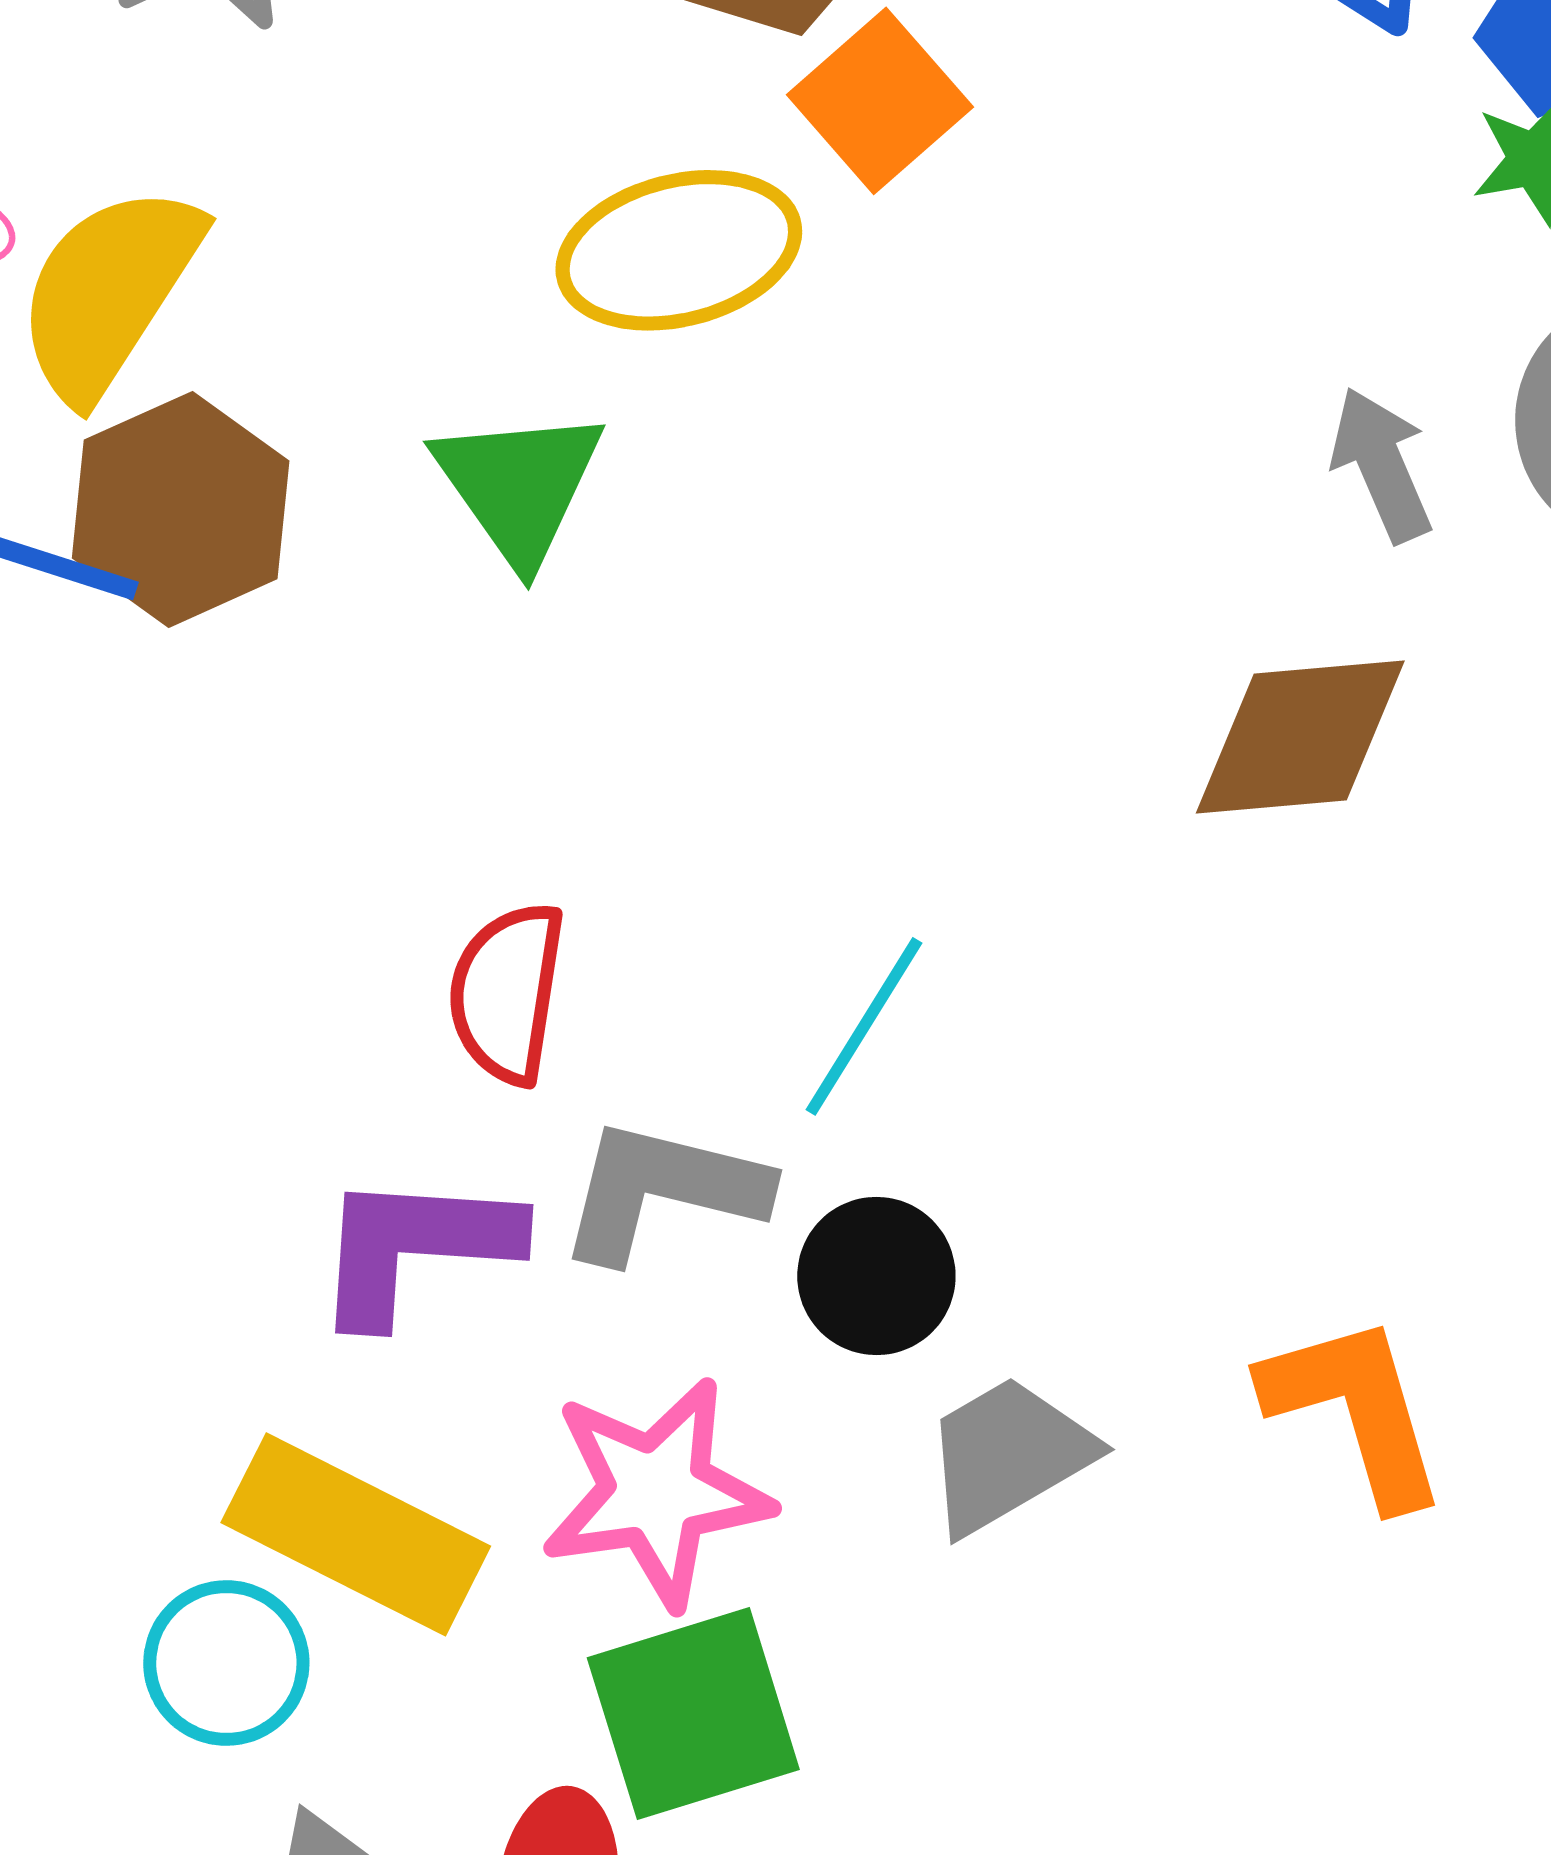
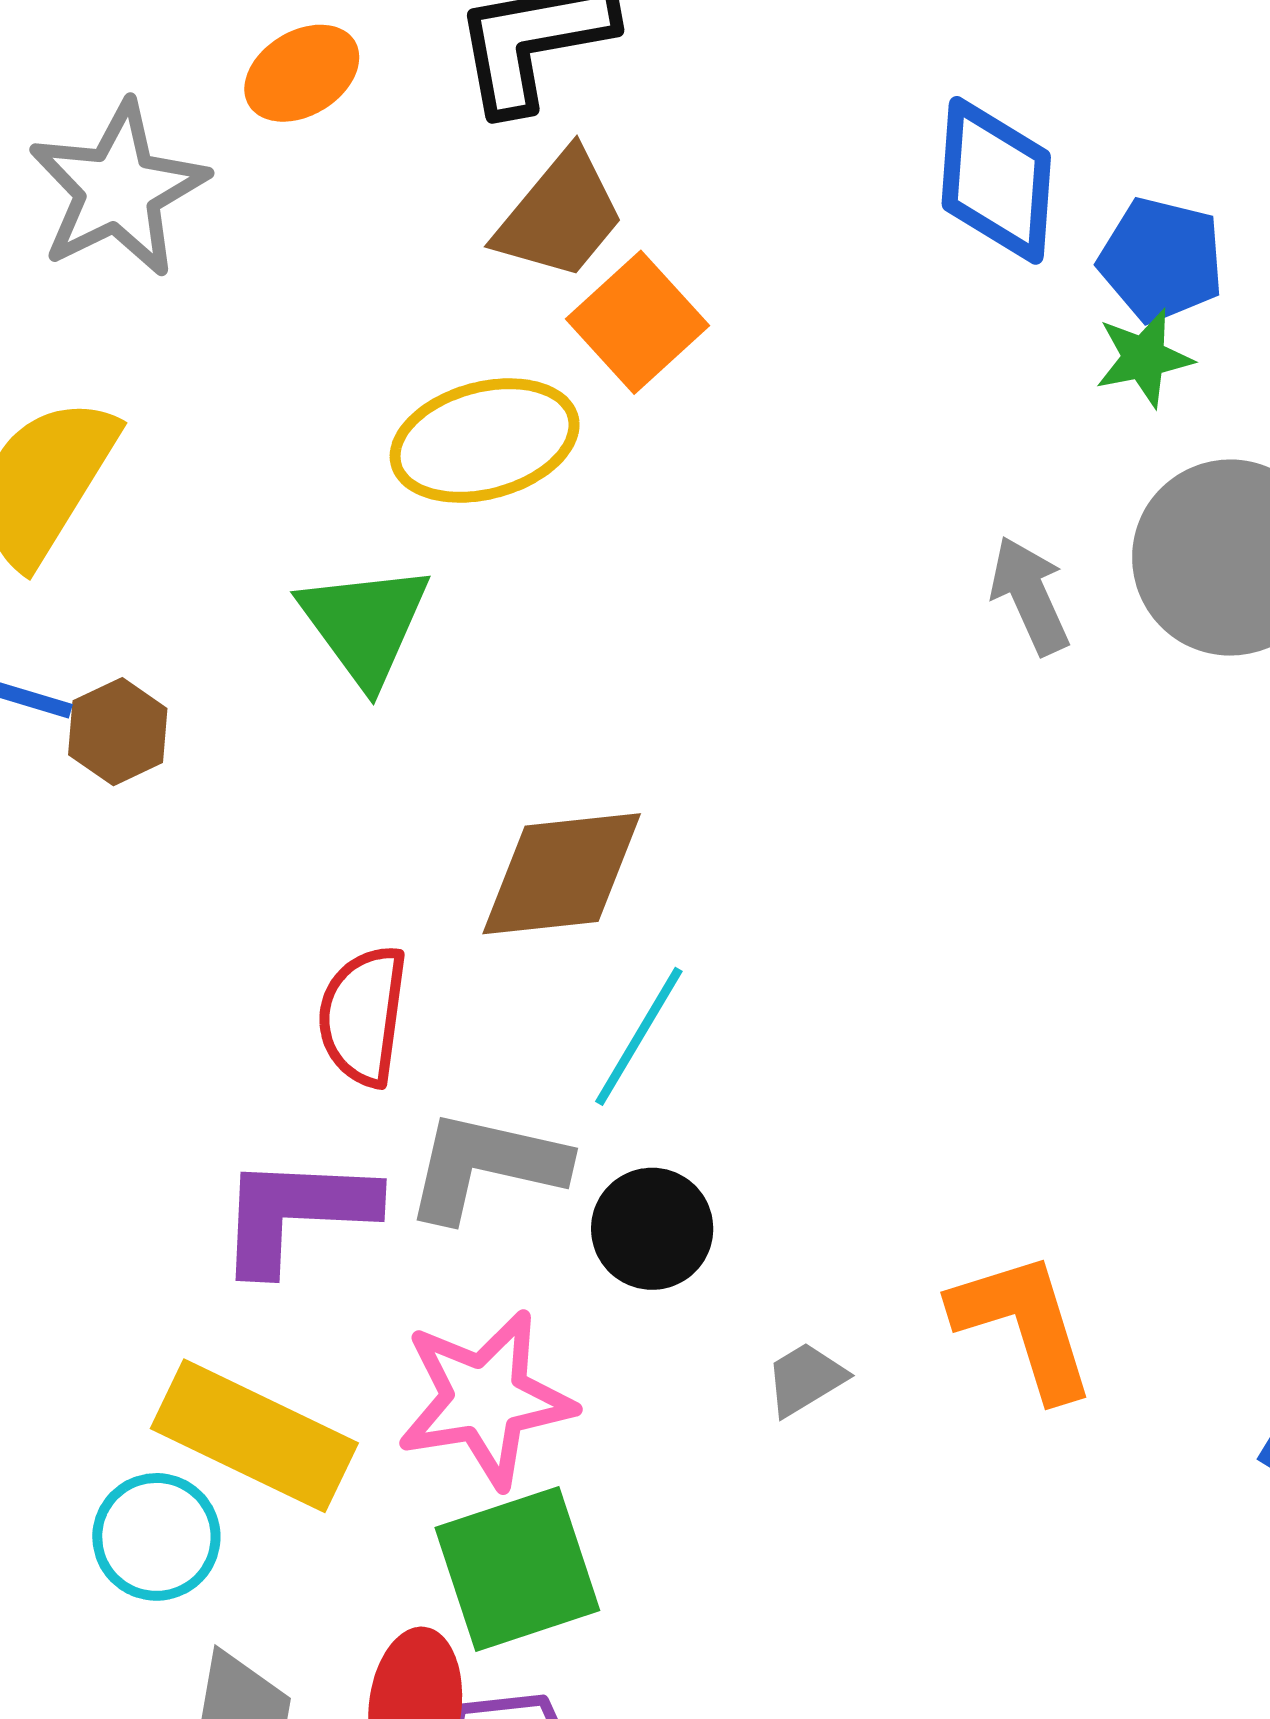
brown hexagon: (181, 509) -> (118, 732), moved, size x0.6
brown diamond: (1300, 737) -> (562, 874), moved
gray trapezoid: (1008, 1455) -> (805, 1379), moved, size x0.6

